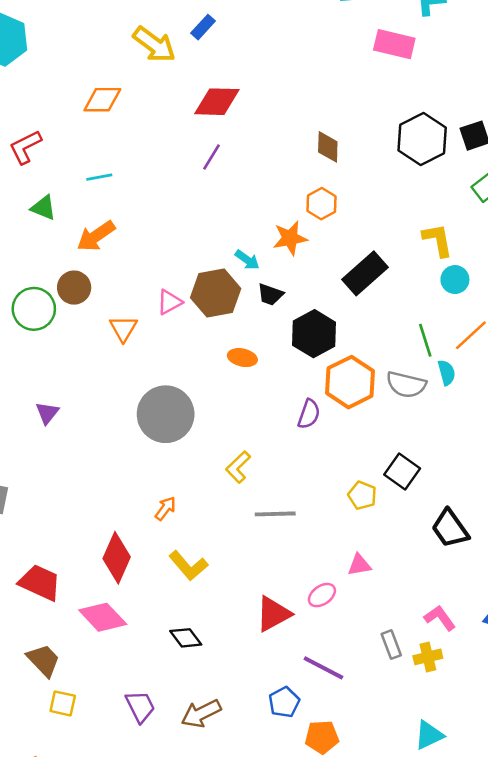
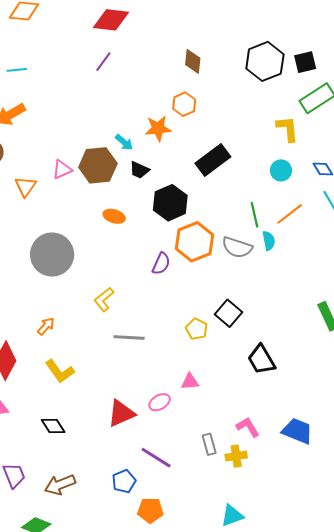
yellow L-shape: (438, 240) -> (288, 129), moved

